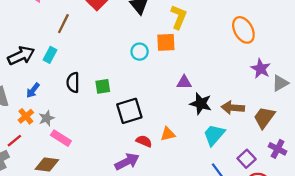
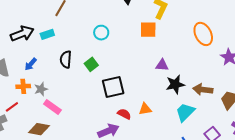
orange ellipse: (243, 30) -> (203, 34), moved
cyan circle: (140, 52) -> (101, 33), moved
cyan rectangle: (50, 55) -> (47, 34), turned 40
green square: (103, 86) -> (91, 64), turned -32
black star: (201, 104) -> (175, 84), turned -30
orange cross: (26, 116) -> (23, 86), turned 32

